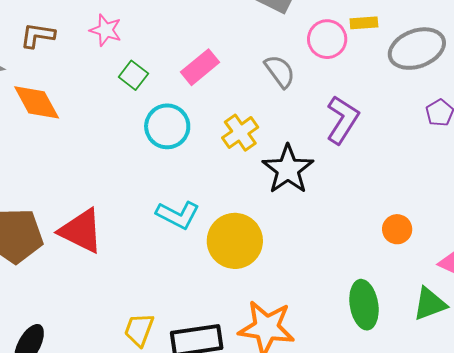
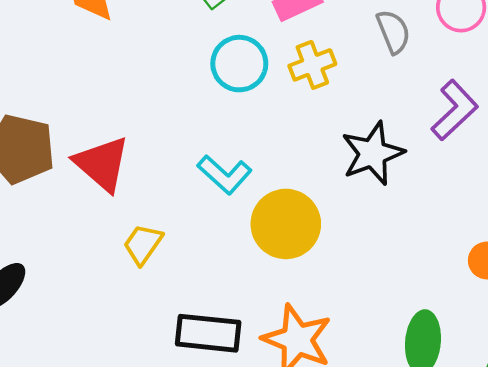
yellow cross: (240, 133) -> (312, 65), moved
yellow trapezoid: (139, 330) -> (143, 244), moved

